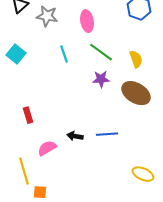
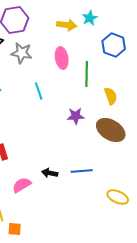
green line: (101, 52) -> (87, 74), moved, turned 55
yellow ellipse: (143, 174) -> (118, 197), moved

